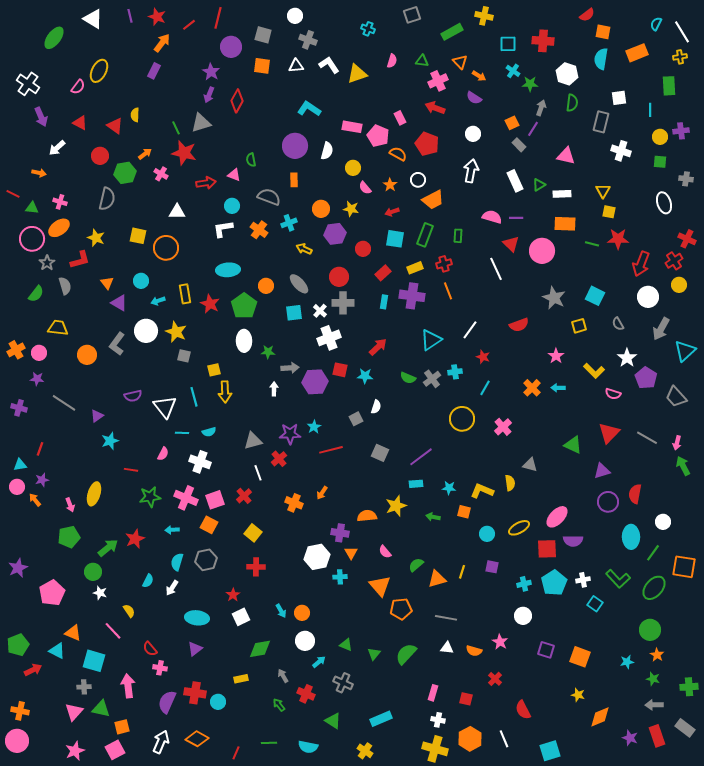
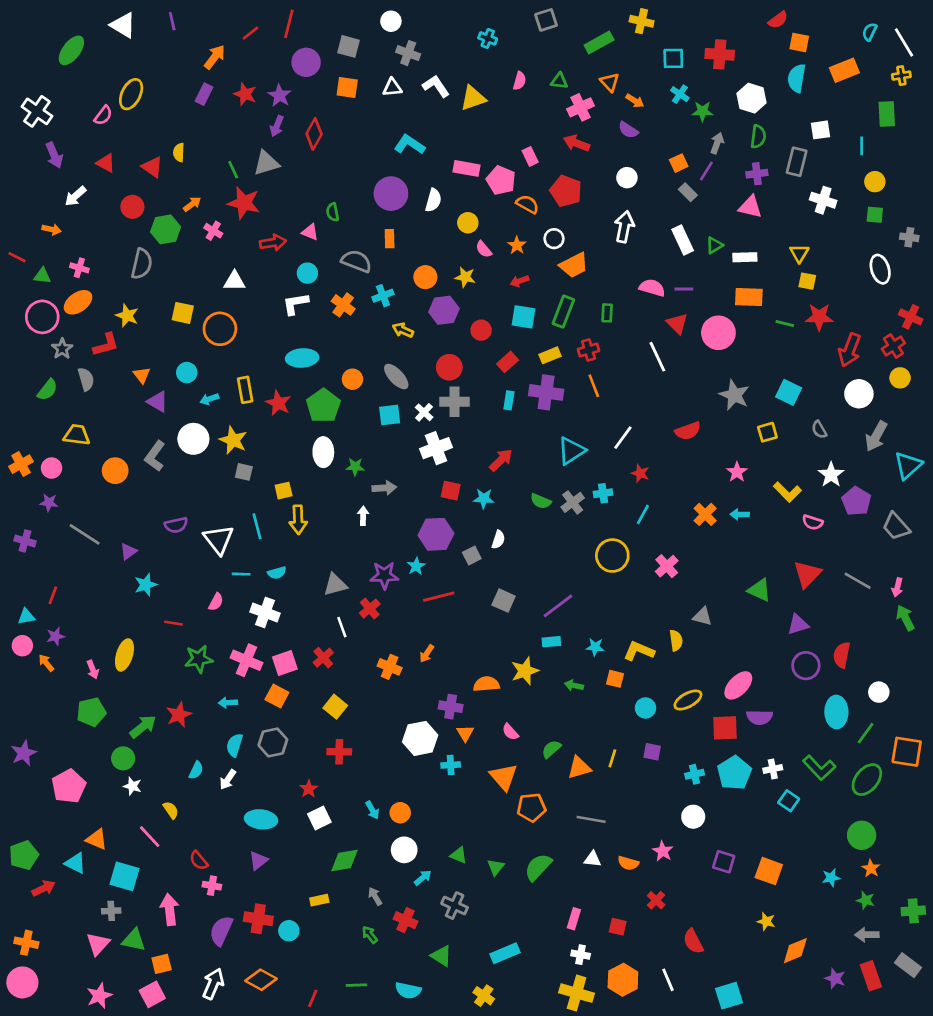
red star: (157, 17) -> (245, 94), moved
purple cross: (681, 131) -> (757, 174), moved
purple hexagon: (315, 382) -> (436, 534), moved

